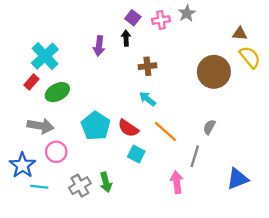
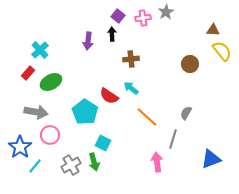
cyan cross: (45, 56) -> (40, 50), size x0.7
brown circle: (214, 72) -> (190, 64), size x0.6
red semicircle: (128, 128) -> (109, 96), moved
cyan square: (136, 154) -> (103, 143), moved
cyan line: (39, 187) -> (35, 166), turned -56

